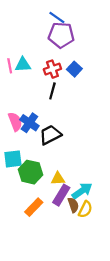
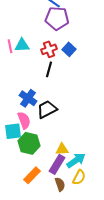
pink semicircle: (15, 122) -> (24, 120), moved
yellow triangle: (58, 179) -> (62, 149), moved
brown semicircle: (73, 205) -> (60, 184), moved

